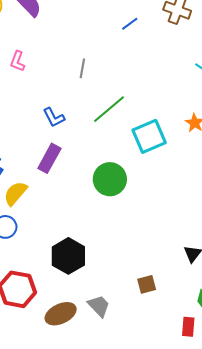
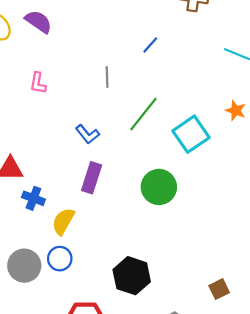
blue line: (130, 24) -> (150, 45), moved

